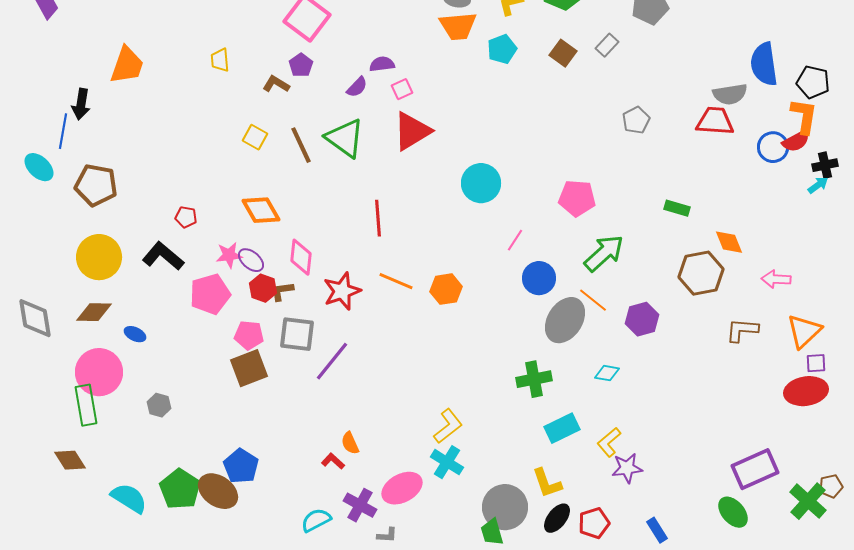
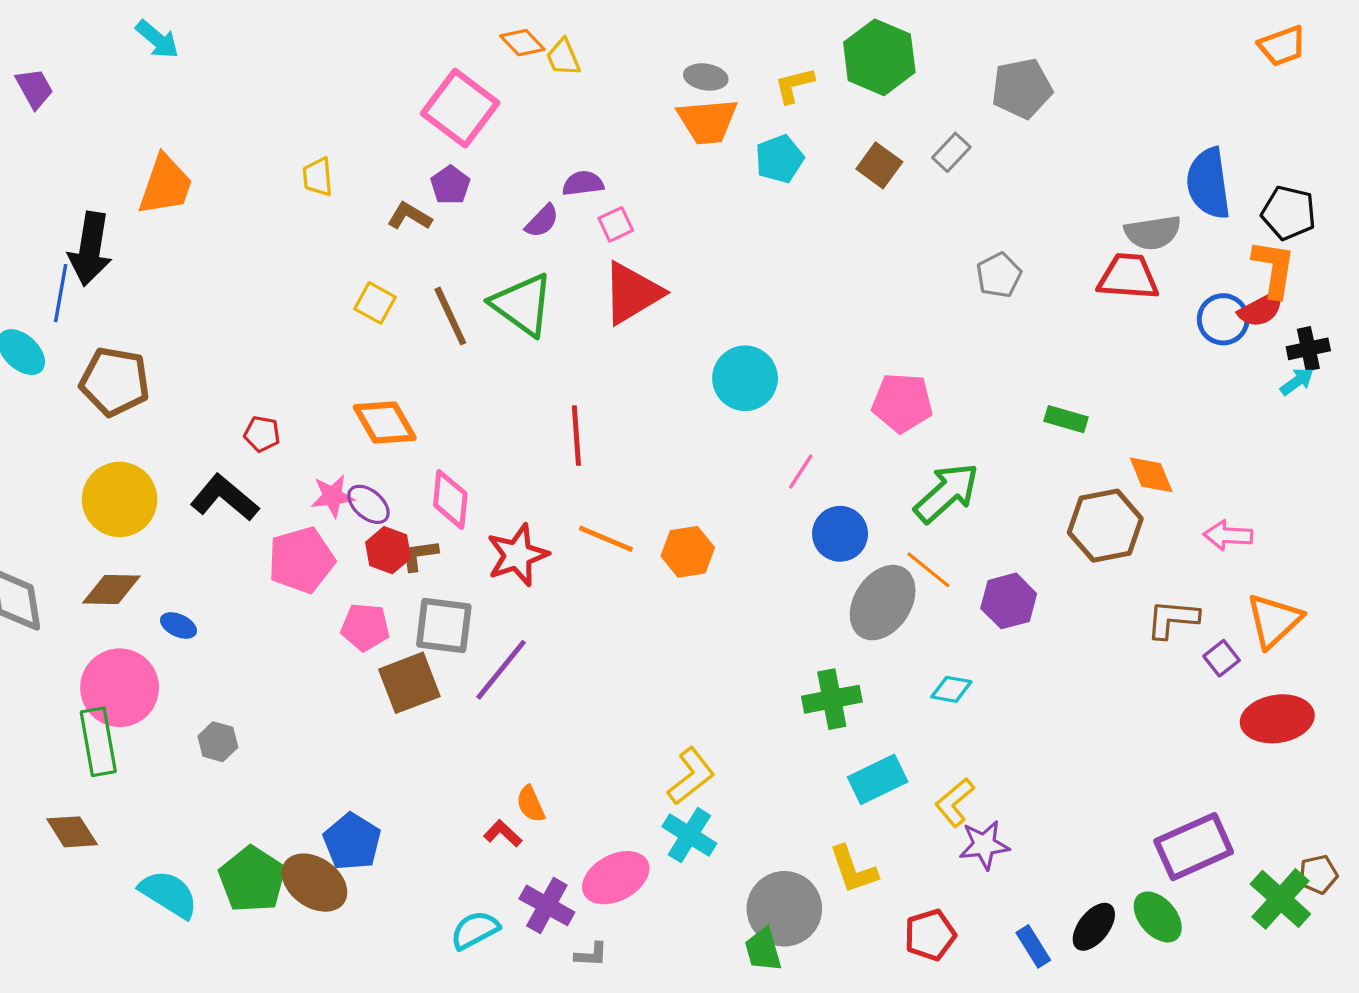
black arrow: (81, 104) -> (90, 249), size x1.4
purple square: (816, 363) -> (1222, 658), moved, turned -35
brown square: (249, 368) -> (409, 683), moved
black ellipse: (557, 518) -> (1094, 927), moved

